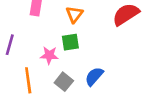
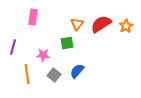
orange triangle: (74, 14) -> (77, 24), moved
green square: (70, 42) -> (67, 43), moved

